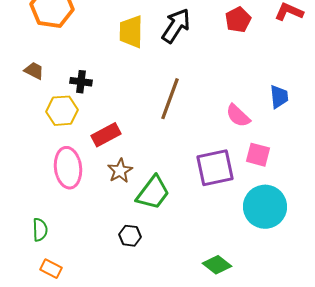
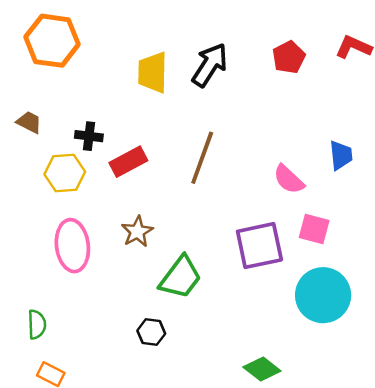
red rectangle: (106, 135) -> (128, 162), moved
brown star: (120, 171) -> (137, 232), moved

